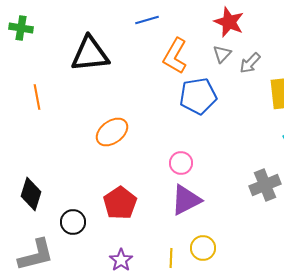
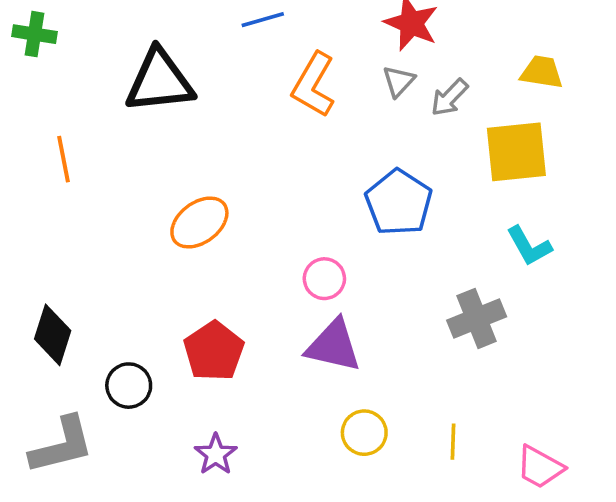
blue pentagon: (198, 96) -> (399, 203), moved, turned -30
purple triangle: (186, 200) -> (333, 346), turned 40
yellow line: (171, 258) -> (453, 442), moved

